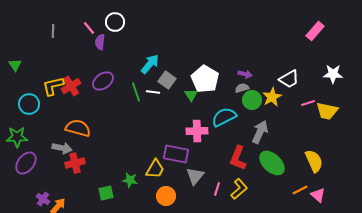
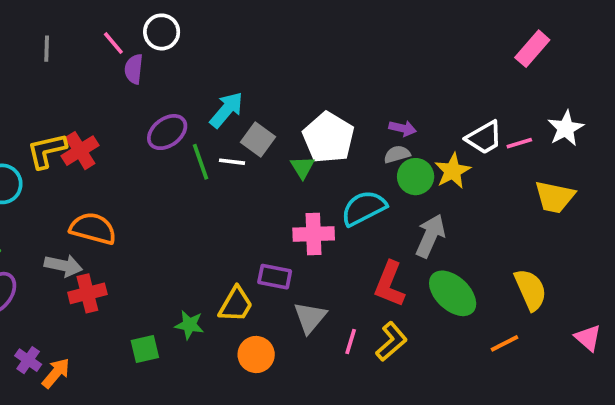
white star: (333, 74) -> (566, 128), turned -30
purple ellipse: (103, 81) -> (167, 132), moved
pink line: (308, 103) -> (519, 143), moved
purple rectangle: (176, 154) -> (275, 277), size x0.7
pink triangle: (318, 195) -> (588, 338), moved

